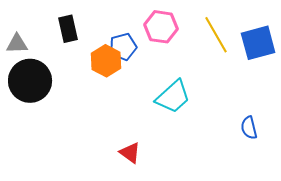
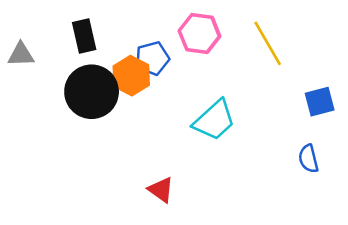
blue square: (258, 43) -> (320, 102), moved, size x0.7
black circle: (30, 81) -> (92, 92), moved

